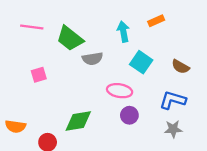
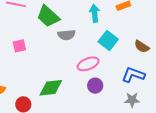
pink ellipse: (120, 91) -> (88, 64), turned -35

